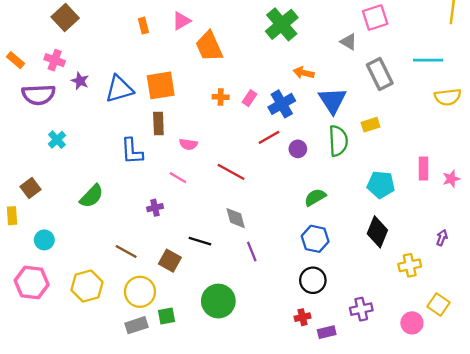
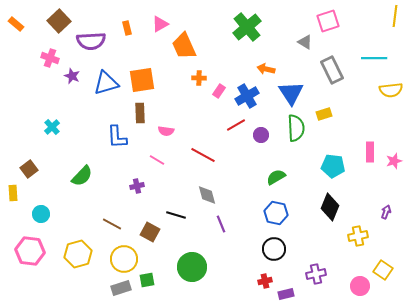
orange rectangle: (15, 60) -> (16, 24), moved
purple semicircle: (39, 95) -> (91, 41), moved
orange cross: (221, 97) -> (199, 78), moved

